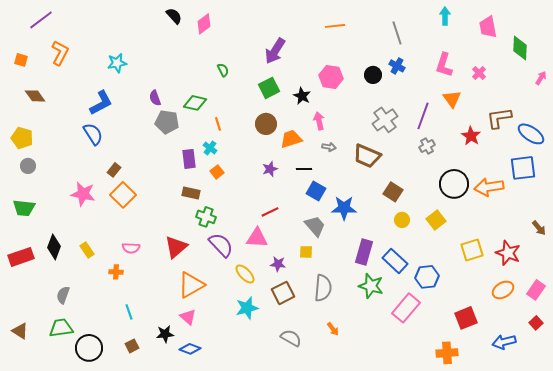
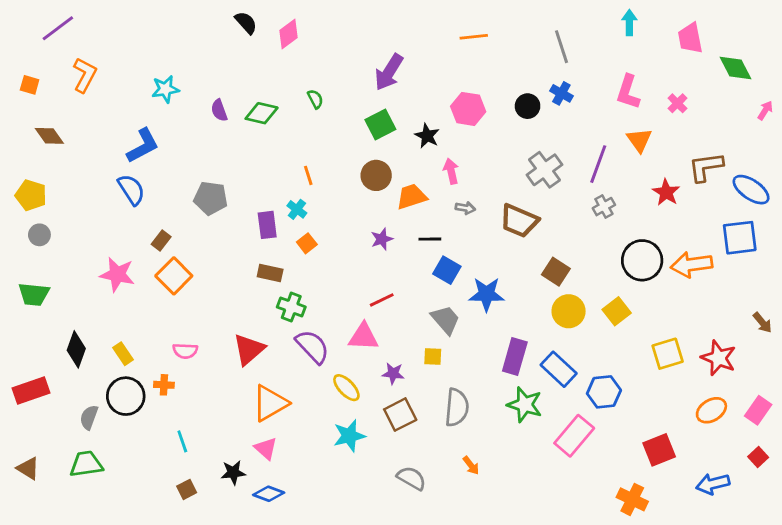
green diamond: (520, 48) -> (735, 68), turned -30
purple semicircle: (155, 98) -> (219, 110), moved
green diamond: (195, 103) -> (262, 113), moved
gray pentagon: (167, 122) -> (211, 198), moved
yellow circle: (402, 220) -> (569, 311), size x1.5
red rectangle: (21, 257) -> (31, 390), moved
black circle: (89, 348) -> (126, 396), moved
orange cross: (447, 353) -> (632, 499), turned 30

